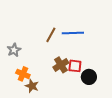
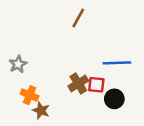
blue line: (73, 33) -> (117, 63), moved
brown line: (51, 35) -> (78, 18), moved

